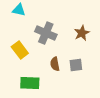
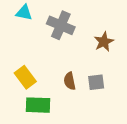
gray cross: (46, 33) -> (61, 25), moved
yellow rectangle: (20, 50) -> (25, 77), moved

